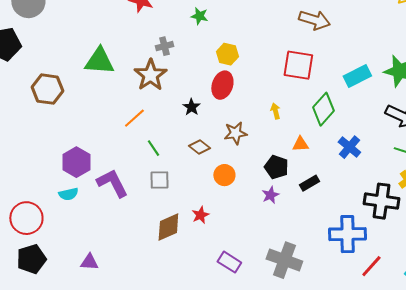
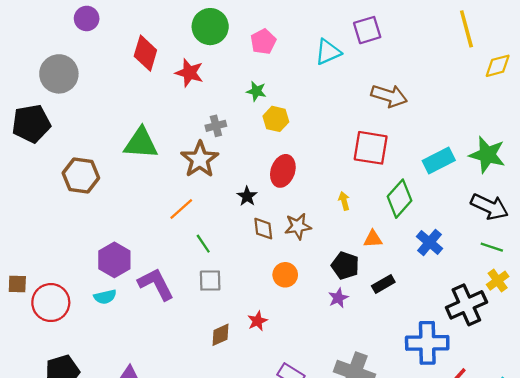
yellow hexagon: (227, 54) -> (276, 119), moved
brown diamond: (199, 147) -> (263, 229), moved, turned 45
black cross: (381, 201) -> (466, 305), turned -32
red circle: (26, 218) -> (51, 303), moved
brown diamond: (168, 227) -> (221, 335), size x0.7

